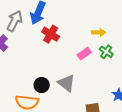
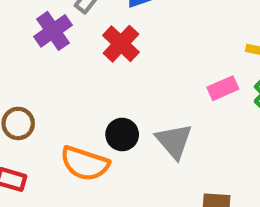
red cross: (51, 34) -> (121, 44), moved

